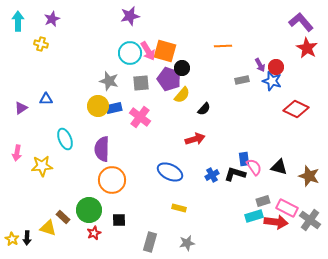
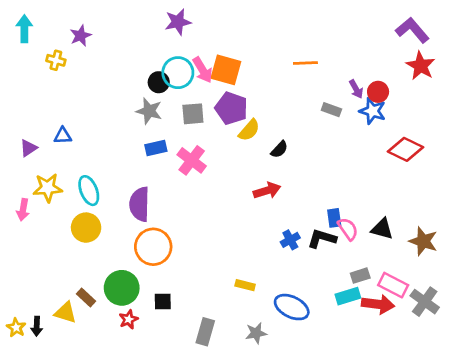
purple star: (52, 19) -> (81, 36), moved
black circle: (182, 68) -> (159, 82), moved
gray rectangle: (242, 80) -> (331, 110), turned 32
yellow circle: (98, 106) -> (86, 228), moved
yellow star: (42, 166) -> (48, 188), moved
blue ellipse: (170, 172) -> (292, 307), moved

